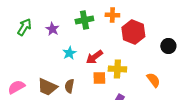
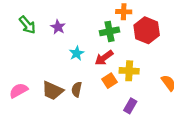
green cross: (84, 20) -> (109, 31), moved
green arrow: (24, 27) -> (27, 25), turned 108
orange square: (99, 78) -> (109, 81), turned -32

